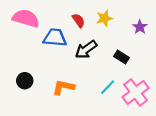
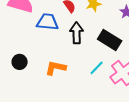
black arrow: (86, 49) -> (77, 33), turned 125
black rectangle: (122, 57) -> (110, 40), size x1.6

